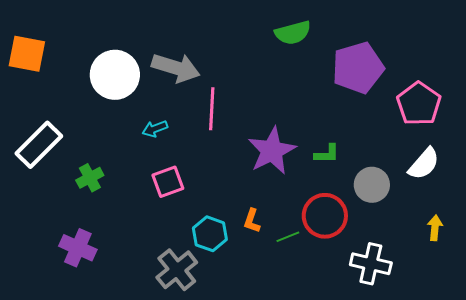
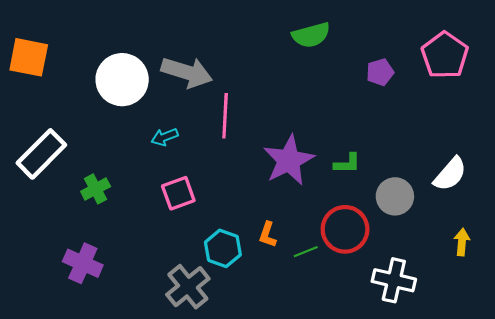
purple pentagon: (358, 68) -> (380, 72), size x0.5
pink pentagon: (419, 104) -> (445, 55), moved

